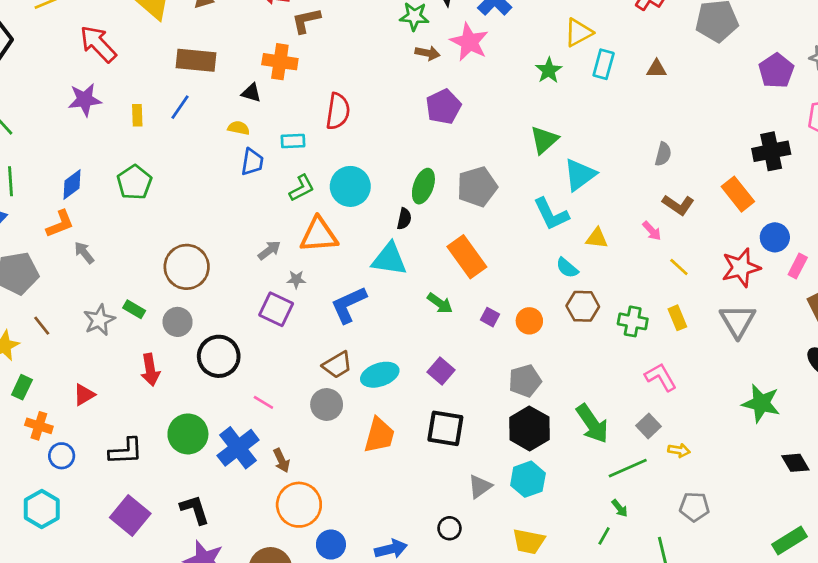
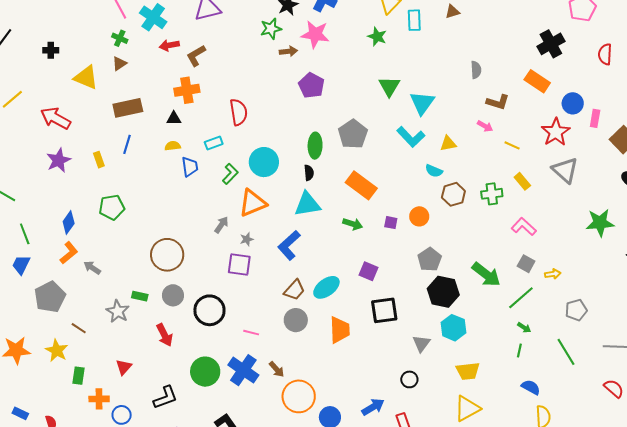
green pentagon: (134, 182) -> (112, 207), turned -30

